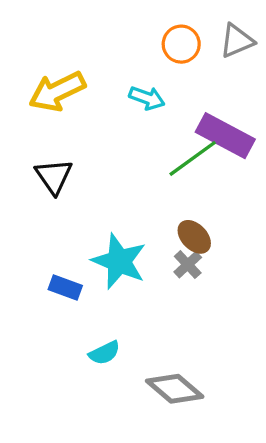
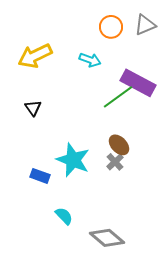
black triangle: (54, 176) -> (33, 108), size x0.7
cyan semicircle: (104, 353) -> (64, 216), turned -108

